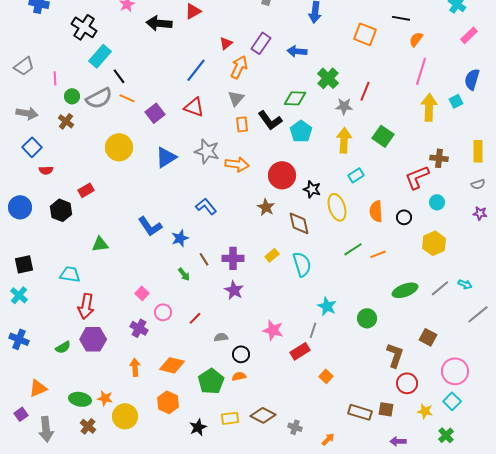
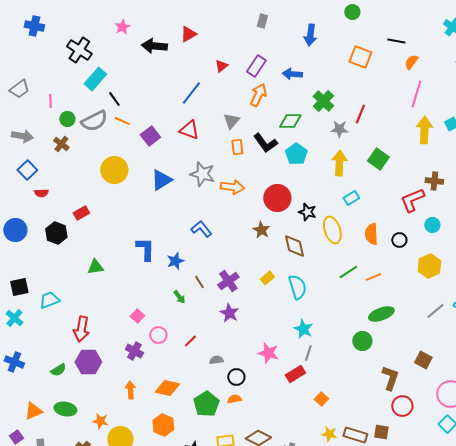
orange arrow: (239, 67) -> (258, 95), moved
blue L-shape: (150, 226) -> (145, 249), turned -145
purple cross: (233, 258) -> (228, 281), turned -35
cyan trapezoid: (70, 274) -> (49, 300), moved, turned -30
green ellipse: (405, 290) -> (381, 314), moved
cyan star: (327, 306) -> (303, 329), moved
green ellipse: (80, 399) -> (65, 409), moved
yellow star: (425, 411) -> (329, 434), moved

